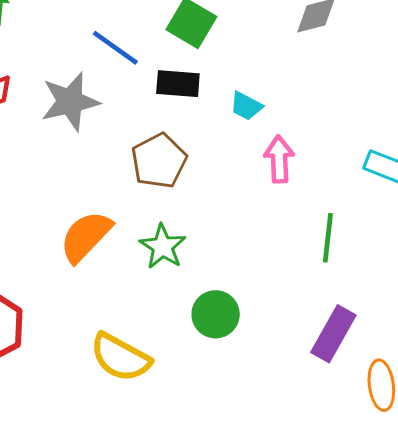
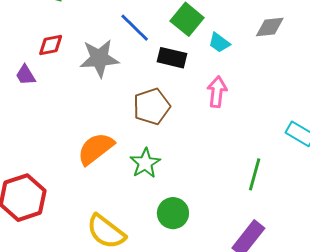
cyan trapezoid: (246, 106) -> (219, 43), moved
pink arrow: (279, 159) -> (217, 92), moved

